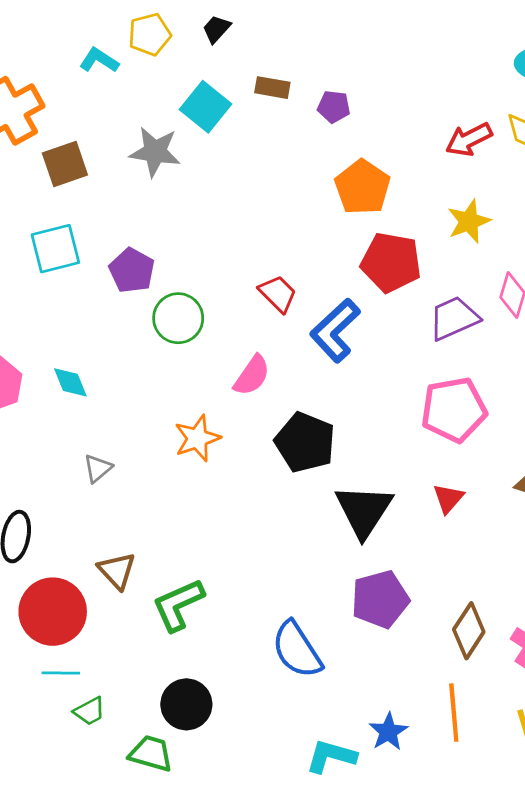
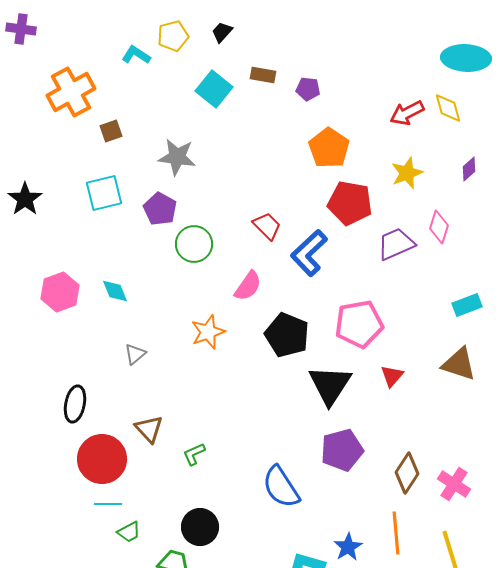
gray star: (155, 152) -> (177, 157), moved
brown square: (65, 164) -> (111, 131), size x0.7
pink pentagon: (454, 410) -> (359, 324), moved
green L-shape: (178, 605) -> (194, 454), size x0.6

